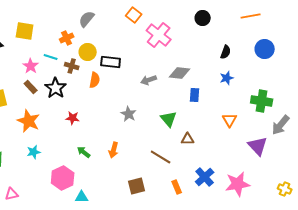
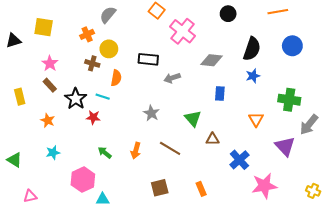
black semicircle: (226, 52) -> (252, 49), size x1.6
cyan line: (51, 57) -> (103, 97), moved
black rectangle: (111, 62) -> (148, 59), moved
gray diamond: (180, 73) -> (211, 60), moved
black star: (56, 88) -> (76, 99), moved
orange star: (29, 121) -> (48, 120), size x0.6
brown line: (161, 157) -> (170, 148), moved
blue cross: (205, 177) -> (239, 160), moved

